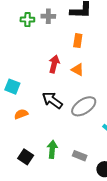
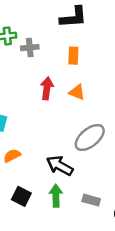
gray cross: (48, 16) -> (30, 48), moved
black arrow: (52, 100) -> (60, 166), moved
black square: (26, 157) -> (21, 196), moved

